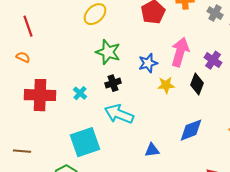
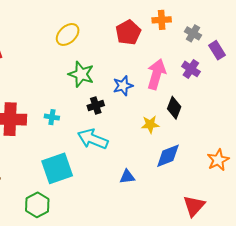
purple cross: (213, 60) -> (191, 69), moved
black cross: (113, 83) -> (96, 106), moved
yellow star: (166, 85) -> (150, 124), moved
cyan cross: (80, 93) -> (52, 117), turned -32

